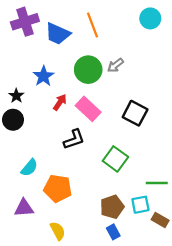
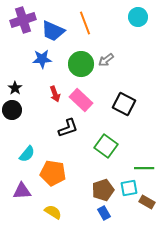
blue star: (44, 76) -> (42, 59), moved, turned 30
red arrow: (60, 102) -> (55, 94), turned 126
yellow semicircle: (58, 231) -> (53, 212), turned -30

